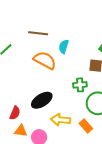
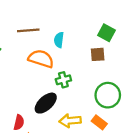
green cross: (80, 85) -> (63, 80), moved

